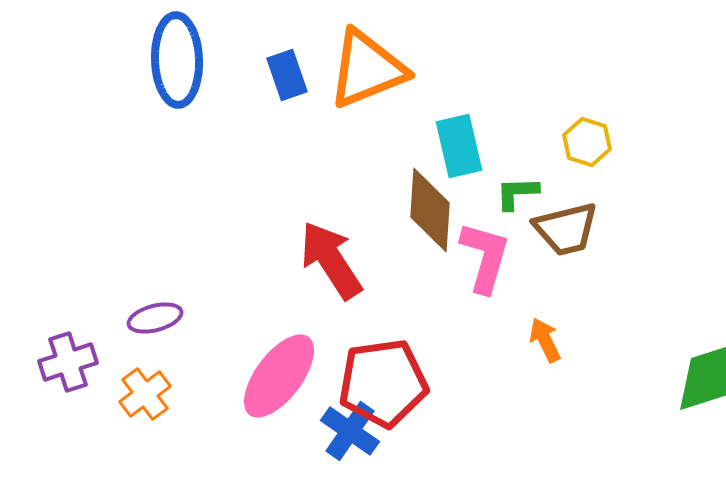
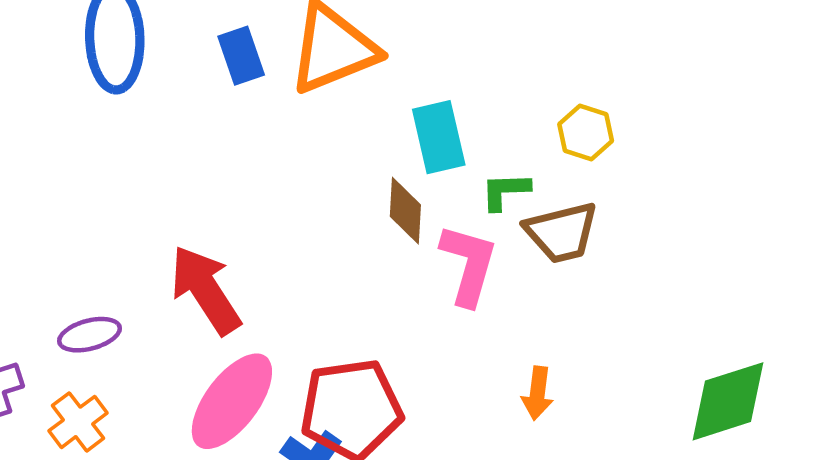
brown diamond: (430, 210) -> (405, 211), size x0.7
red arrow: (331, 260) -> (206, 290), moved
orange arrow: (545, 340) -> (537, 393), moved, turned -147

